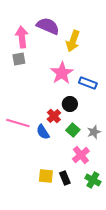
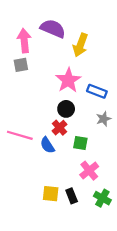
black circle: (70, 104) -> (66, 109), moved
green square: (73, 130) -> (80, 143), turned -32
gray star: (94, 132) -> (104, 119), moved

